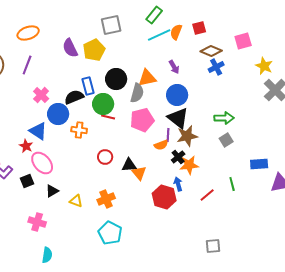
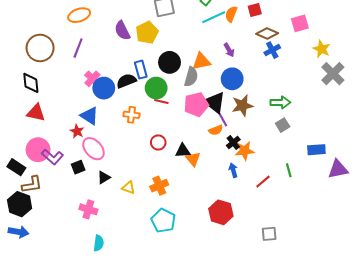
blue circle: (58, 114) -> (104, 88), moved
black triangle: (178, 118) -> (215, 102), moved
purple line: (168, 135) -> (223, 120), turned -32
brown star: (187, 136) -> (242, 106), moved
red hexagon: (164, 197) -> (221, 212), moved

